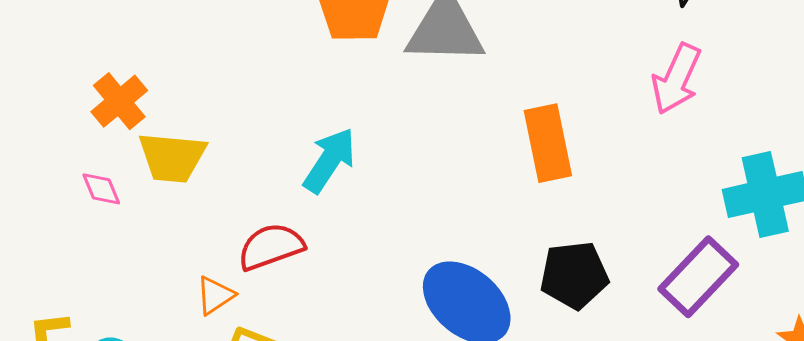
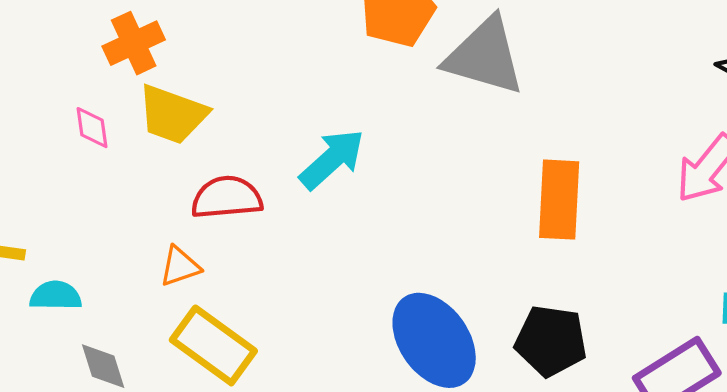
red semicircle: (271, 247) -> (227, 198), moved

